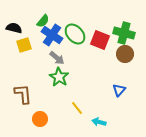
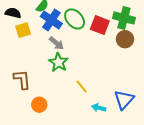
blue triangle: (119, 90) -> (124, 100), moved, size x1.5
yellow line: (77, 108) -> (82, 87), moved

